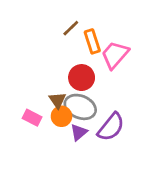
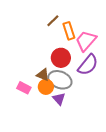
brown triangle: (57, 100) -> (43, 75), turned -32
purple semicircle: (111, 127) -> (88, 65), moved
purple triangle: (79, 132) -> (59, 99), turned -32

